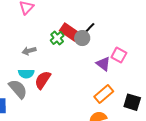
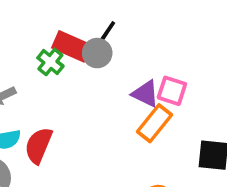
pink square: (119, 55) -> (172, 91), moved
orange rectangle: (104, 94) -> (154, 123), moved

